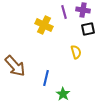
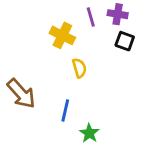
black square: (88, 29) -> (125, 41), turned 32
yellow semicircle: (76, 52) -> (79, 68), moved

